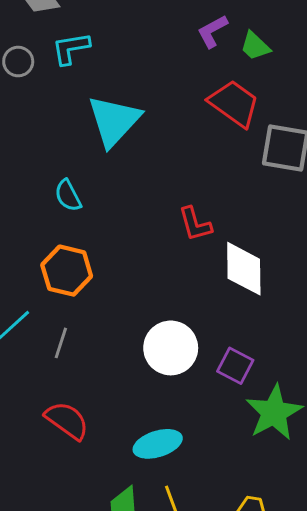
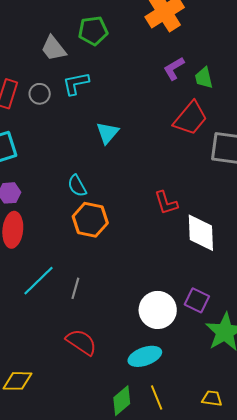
green trapezoid: (255, 46) -> (204, 78), turned 35
red trapezoid: (234, 103) -> (190, 118), turned 96
cyan triangle: (114, 121) -> (107, 133), size x0.6
orange hexagon: (67, 271) -> (90, 220), moved
white circle: (171, 348) -> (158, 310), moved

